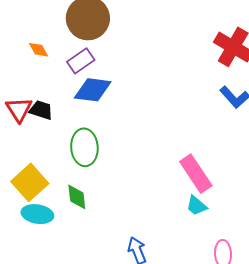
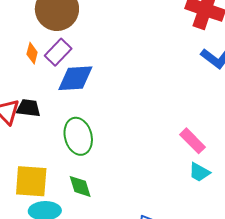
orange diamond: (38, 50) -> (32, 53), moved, turned 55
pink rectangle: (196, 174) -> (193, 141), size x0.7
yellow square: (30, 182) -> (31, 181), turned -33

